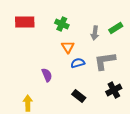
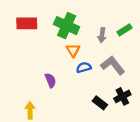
green cross: (62, 24) -> (67, 26), size x1.6
gray L-shape: (105, 61) -> (113, 65), turned 60
black rectangle: (79, 96) -> (100, 103), moved

